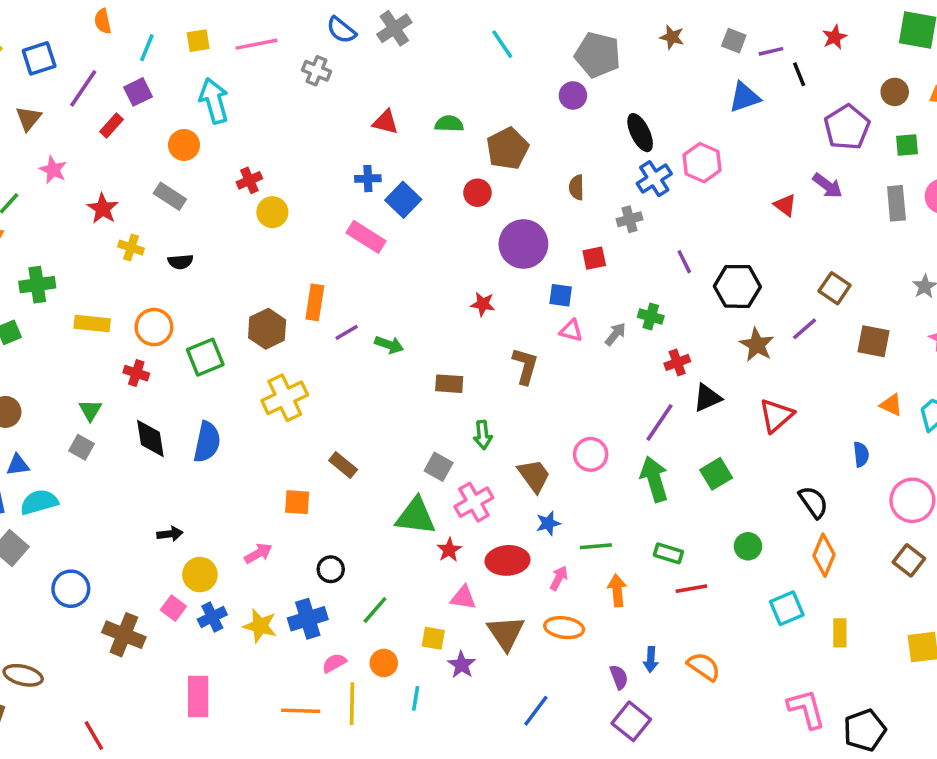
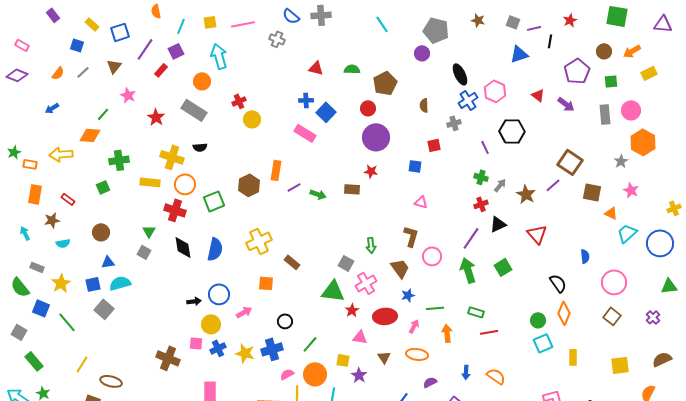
gray cross: (394, 28) -> (321, 15), turned 30
black line: (799, 74) -> (550, 41), turned 32
gray rectangle: (170, 196) -> (194, 110), size x1.4
red triangle: (785, 205) -> (538, 95), moved
purple circle: (523, 244) -> (376, 137), moved
yellow cross: (131, 248) -> (172, 157), moved, size x1.6
black hexagon: (737, 286) -> (512, 131), moved
brown square: (835, 288) -> (570, 162), size x1.4
green cross: (651, 316) -> (481, 177), moved
pink triangle: (571, 331) -> (421, 202), moved
gray arrow: (615, 334) -> (500, 185), moved
brown L-shape: (525, 366) -> (411, 236), moved
red cross: (136, 373) -> (175, 210), size x1.5
brown rectangle: (449, 384) -> (352, 189), moved
yellow cross: (285, 398) -> (259, 241), moved
orange triangle: (891, 405) -> (611, 213), moved
red triangle: (776, 415) -> (537, 234), turned -30
green circle: (748, 546) -> (538, 320), moved
blue circle: (71, 589) -> (219, 294), moved
pink square: (173, 608) -> (196, 343), turned -32
brown triangle: (506, 633) -> (384, 357), size x0.6
orange circle: (384, 663) -> (315, 374), size x1.5
purple semicircle: (619, 677) -> (430, 382), moved, turned -96

